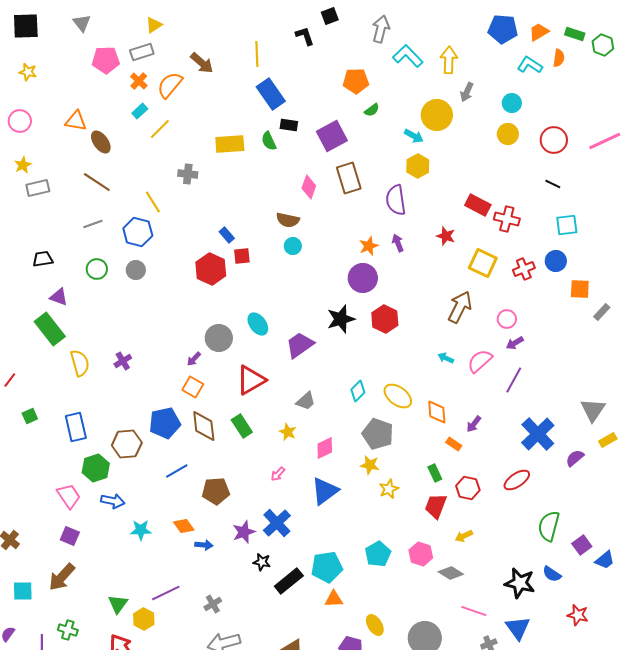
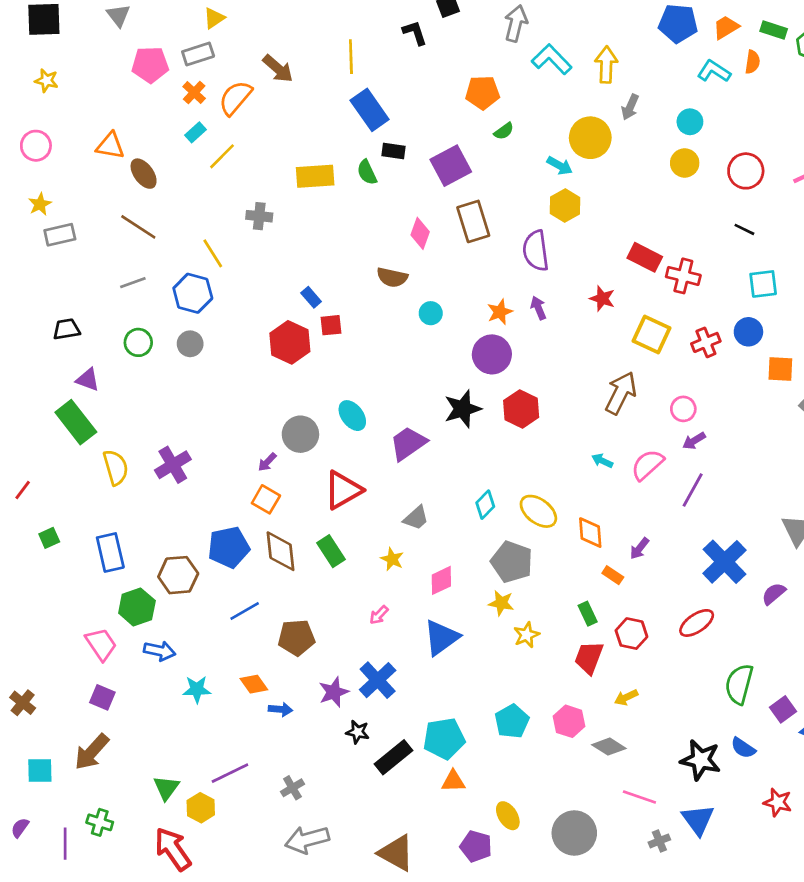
cyan circle: (293, 246) -> (431, 313), moved
purple cross: (123, 361) -> (173, 465), size x1.5

